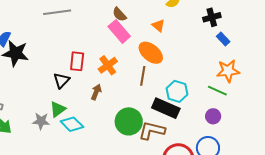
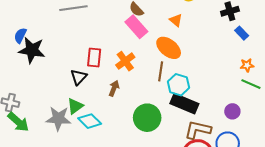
orange star: (228, 71) -> (247, 65), size x0.6
cyan hexagon: (177, 91) -> (179, 85), moved
green line: (217, 91) -> (251, 84), moved
gray star: (41, 121) -> (58, 118), size x1.4
brown L-shape: (152, 131) -> (198, 130), moved

